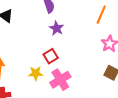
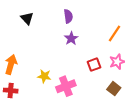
red square: (51, 56) -> (94, 65), moved

